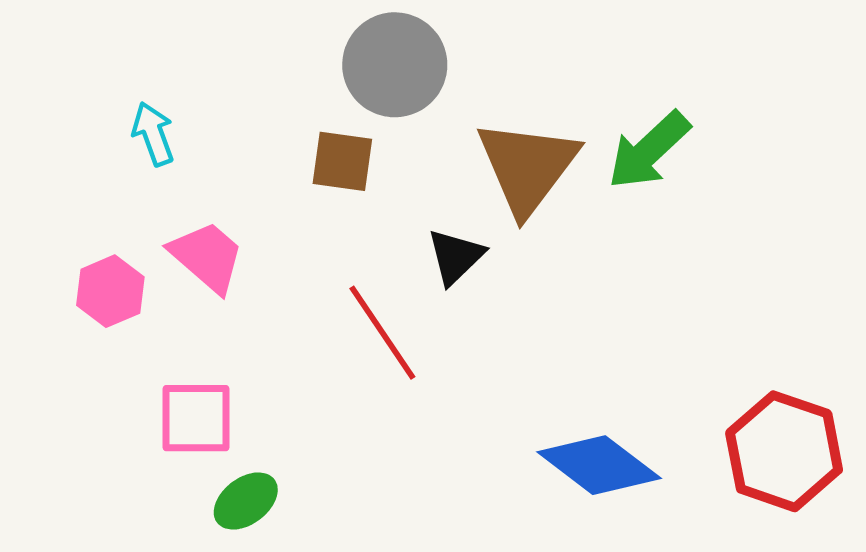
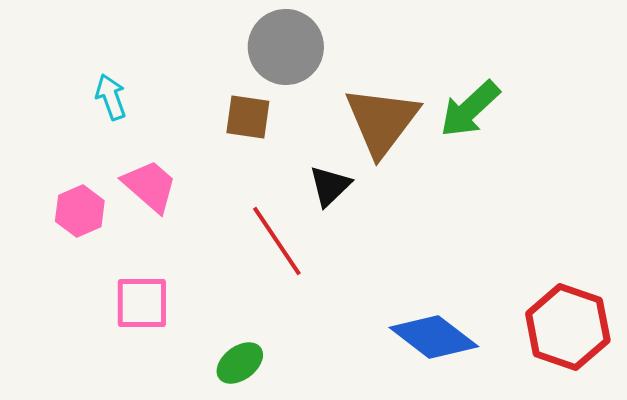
green ellipse: (246, 501) -> (240, 363), moved

